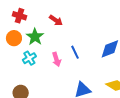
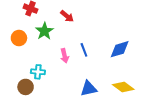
orange circle: (14, 38) -> (19, 38), moved
cyan cross: (29, 58) -> (38, 72), moved, turned 32

